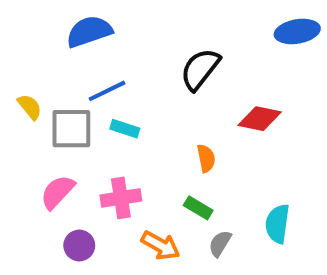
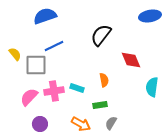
red diamond: (260, 119) -> (131, 60), turned 55
cyan rectangle: (125, 129) -> (77, 88), moved
pink cross: (121, 198) -> (54, 91), moved
green rectangle: (198, 208) -> (100, 105), turned -40
cyan semicircle: (277, 224) -> (152, 87), moved

